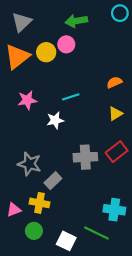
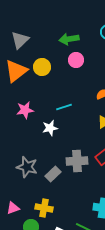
pink circle: (66, 44) -> (76, 60), moved
gray rectangle: (53, 181) -> (53, 174), moved
yellow cross: (39, 203) -> (44, 208), moved

